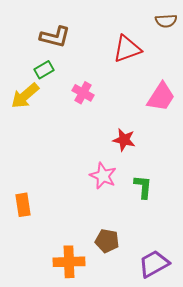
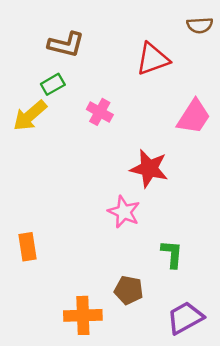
red star: (124, 140) -> (149, 169), size x1.4
green L-shape: (143, 187) -> (172, 254), moved

